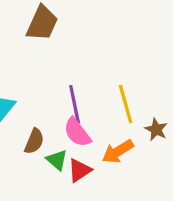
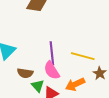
yellow line: (126, 104) -> (83, 56), turned -65
brown semicircle: (34, 141) -> (25, 73), turned 70

